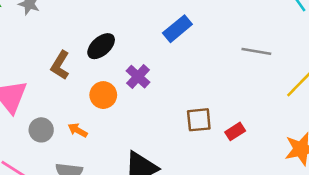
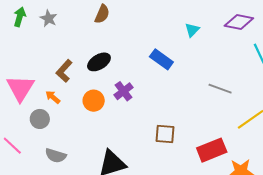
blue rectangle: (177, 29) -> (161, 59), turned 65
orange arrow: (78, 130) -> (53, 97), moved
red rectangle: (235, 131) -> (212, 150), moved, size x1.8

